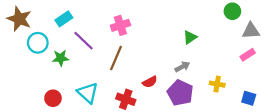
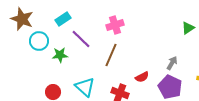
green triangle: (190, 37) -> (188, 28), moved
gray arrow: (182, 67) -> (172, 63), turned -32

